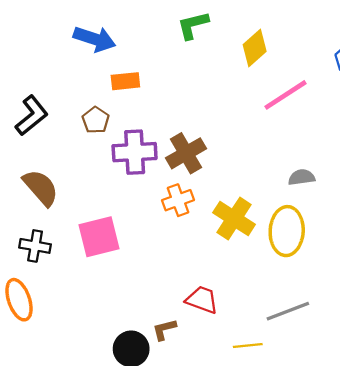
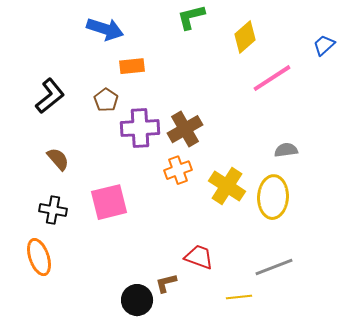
brown semicircle: (41, 188) -> (58, 159), size x0.7

